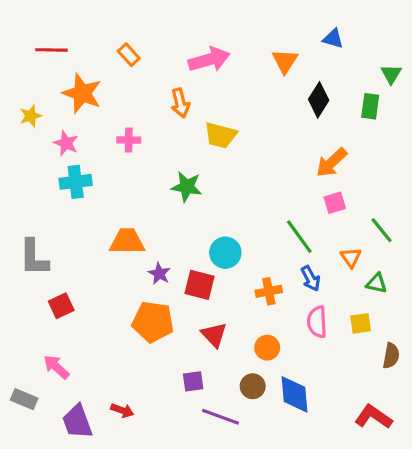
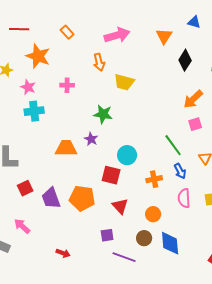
purple star: (159, 274) -> (91, 139), moved
purple trapezoid: (77, 422) -> (51, 198), moved

